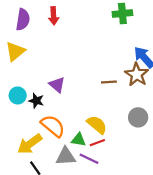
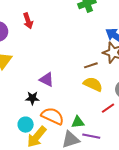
cyan circle: (18, 95) -> (26, 125), moved
yellow semicircle: (97, 125) -> (93, 84), moved
red line: (97, 143) -> (108, 108), moved

